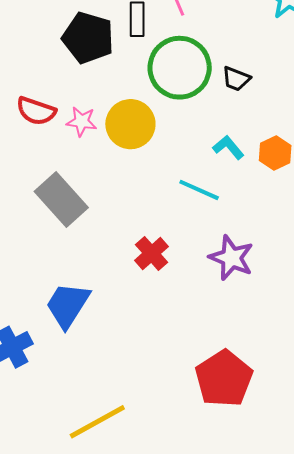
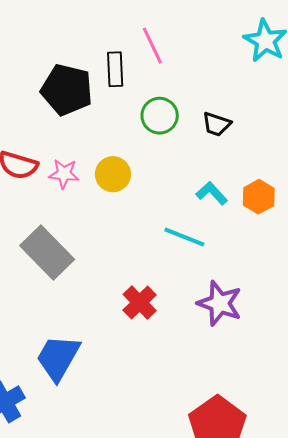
green circle: (180, 68) -> (160, 116), size x0.6
yellow circle: (130, 124) -> (113, 174), size x0.7

